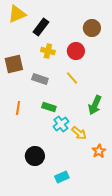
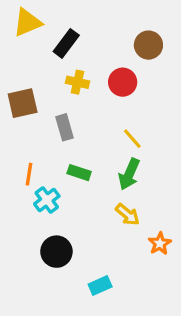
yellow line: (72, 78) -> (132, 139), moved
gray rectangle: (40, 79) -> (65, 127), turned 56
green arrow: (95, 105) -> (129, 174), moved
cyan cross: (61, 124) -> (47, 200), moved

